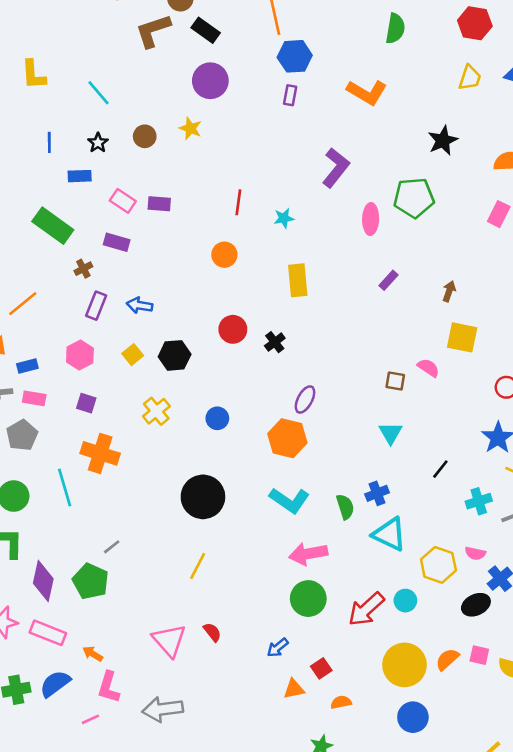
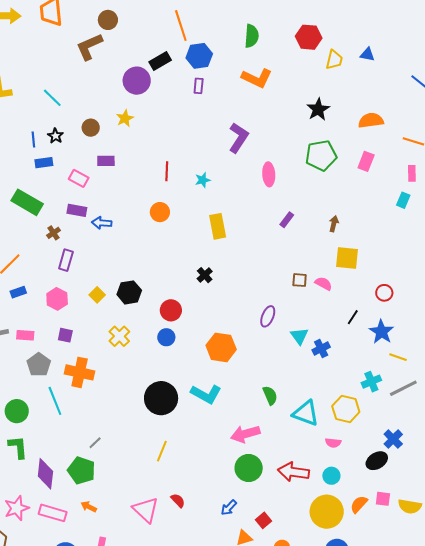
red hexagon: (475, 23) -> (309, 37), moved
green semicircle: (395, 28) -> (252, 36), moved
black rectangle: (206, 30) -> (160, 61), moved, turned -60
yellow star: (190, 128) -> (125, 118), turned 30
blue line: (49, 142) -> (33, 139), moved
green pentagon: (414, 198) -> (321, 155), moved
purple rectangle: (159, 204) -> (106, 161), moved
blue arrow: (140, 305) -> (102, 223), moved
red circle: (233, 329) -> (171, 310), moved
blue rectangle: (27, 366) -> (18, 292), moved
brown square: (395, 381) -> (300, 280), moved
purple ellipse: (305, 400) -> (268, 316), moved
gray pentagon: (22, 435) -> (39, 365), moved
black line: (440, 469) -> (353, 317), moved
blue cross: (377, 493) -> (321, 348), moved
cyan L-shape: (289, 500) -> (206, 394), moved
pink semicircle: (475, 553) -> (333, 443), moved
yellow hexagon: (438, 565) -> (346, 409), moved
cyan circle: (405, 601) -> (331, 476), moved
red arrow: (366, 609) -> (294, 472), turned 56
orange arrow: (93, 654) -> (89, 507), moved

